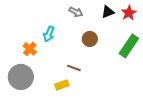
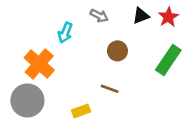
cyan arrow: (49, 34) -> (65, 33), moved
orange cross: (30, 49) -> (39, 64), size x1.6
brown line: (74, 68) -> (110, 89), moved

